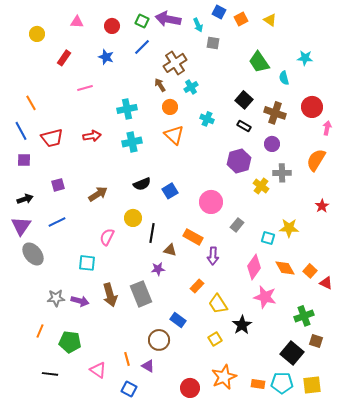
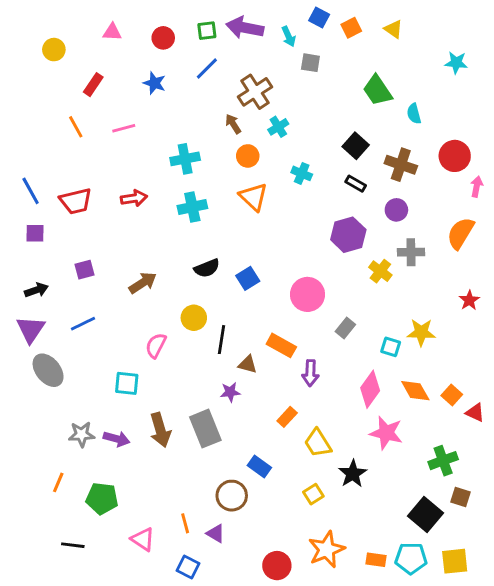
green square: (142, 21) -> (207, 31), turned -32
cyan star: (305, 58) -> (456, 63), moved
orange line: (31, 103) -> (76, 127), moved

